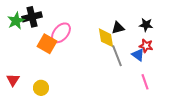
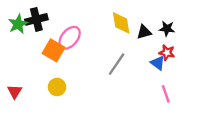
black triangle: (118, 28) -> (144, 32), moved
yellow diamond: (106, 38) -> (121, 23), moved
gray line: (117, 56) -> (117, 64), moved, turned 55
yellow circle: (41, 88) -> (57, 87), moved

